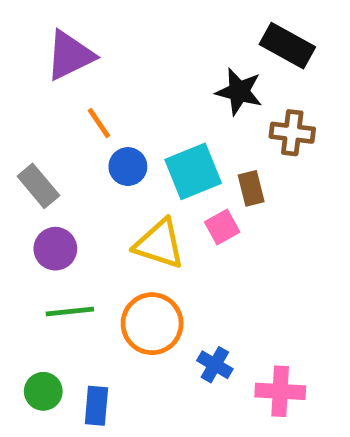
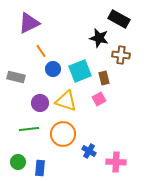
gray rectangle: (38, 186) -> (16, 77), turned -36
pink square: (222, 227) -> (99, 99), moved
purple circle: (55, 249) -> (40, 103), moved

